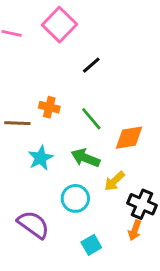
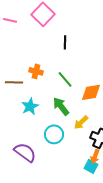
black line: (91, 65) -> (65, 42), turned -48
green arrow: (85, 158) -> (61, 106), turned 30
cyan square: (91, 245) -> (91, 166), moved, turned -32

